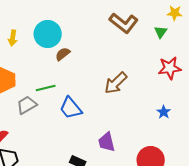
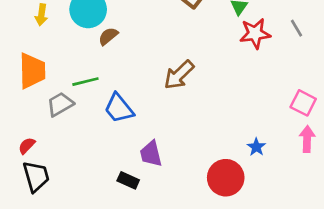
red star: (170, 68) -> (255, 33), moved
blue star: (164, 112) -> (256, 147), moved
purple trapezoid: (107, 142) -> (151, 154), moved

